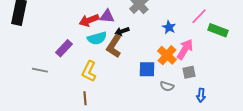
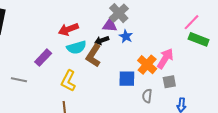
purple triangle: (107, 16) -> (110, 25), moved
pink line: (199, 16) -> (192, 22), moved
blue star: (169, 27) -> (126, 36), moved
gray semicircle: (167, 86) -> (147, 96), turned 80

